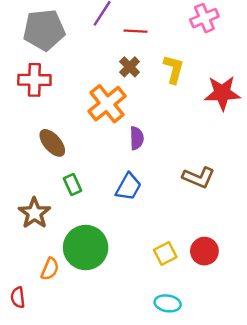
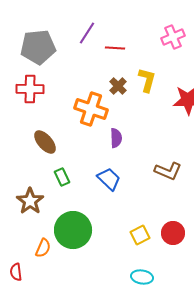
brown cross: (130, 67) -> (118, 86), moved
orange cross: (107, 104) -> (91, 109), turned -32
blue trapezoid: (128, 187) -> (109, 179), turned -75

